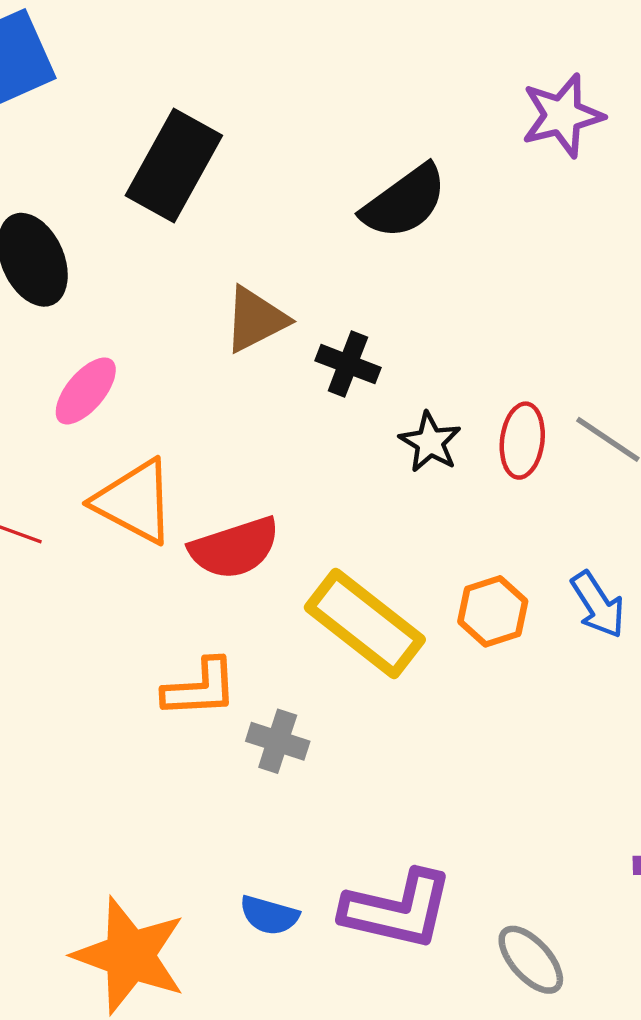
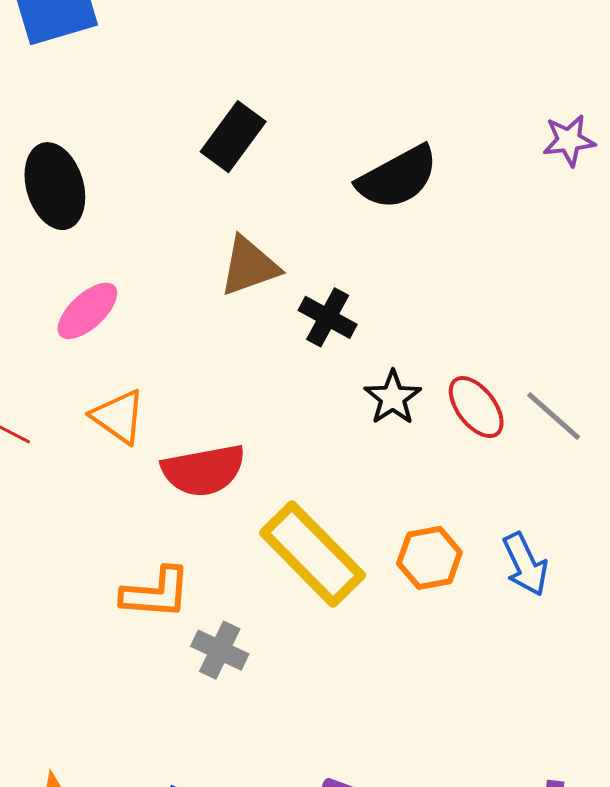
purple star: (562, 116) -> (569, 140), moved, size x0.7
black rectangle: (174, 166) -> (233, 137), moved, size x0.7
red ellipse: (522, 441) -> (476, 407), turned -52
orange triangle: (134, 502) -> (118, 417), size x0.7

